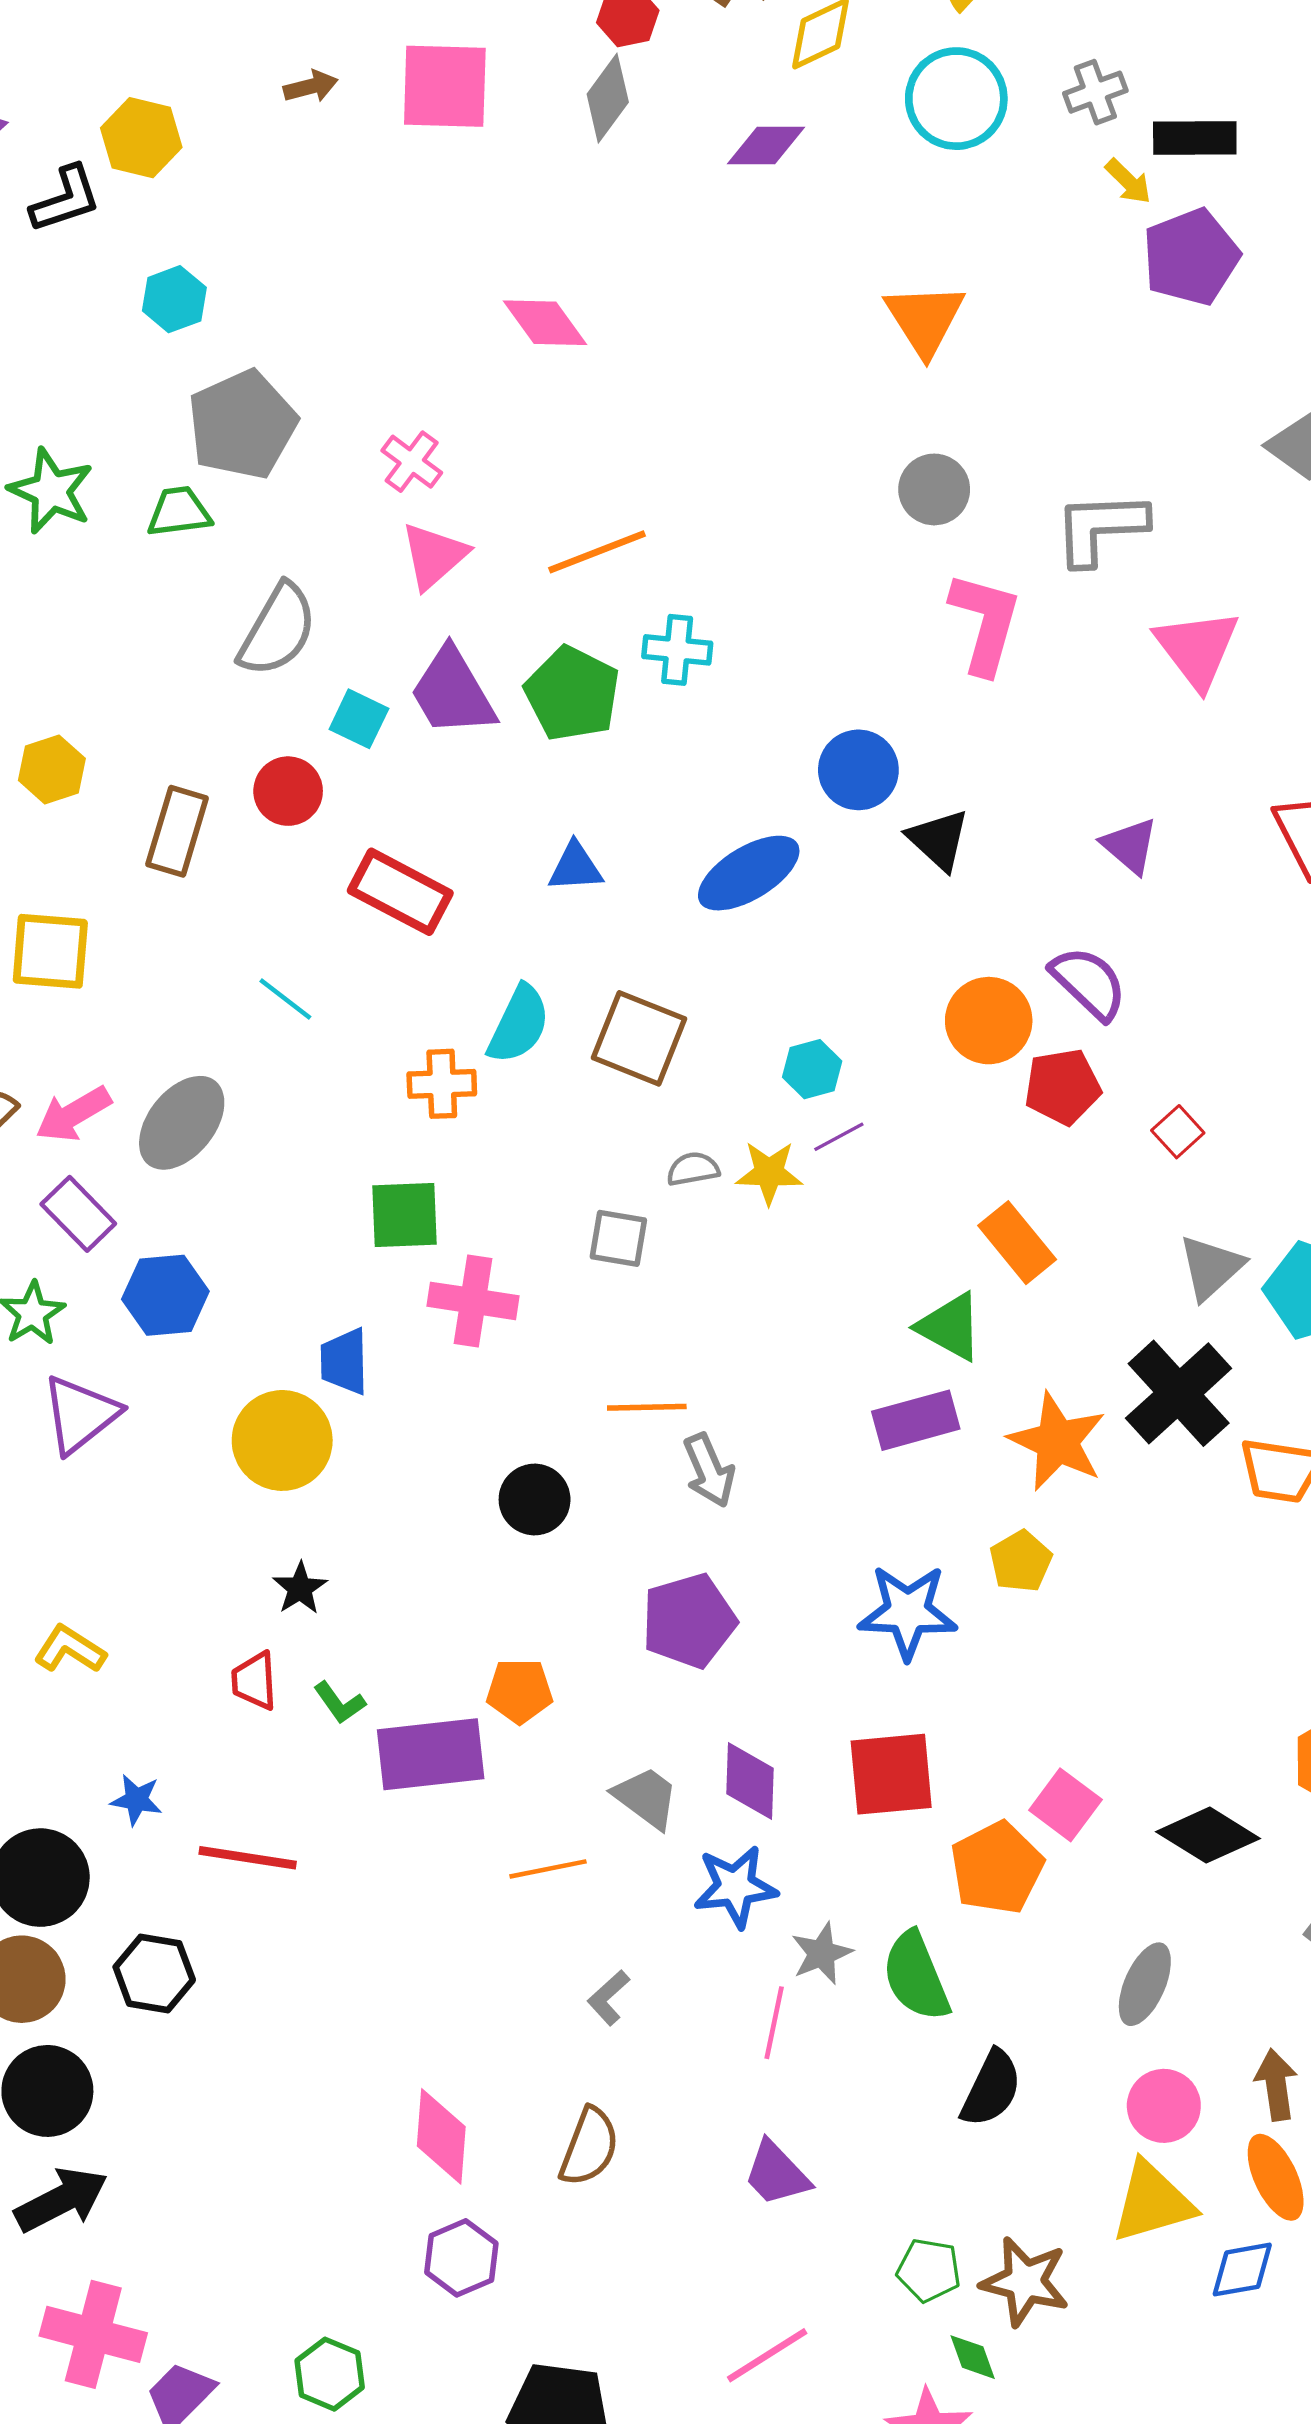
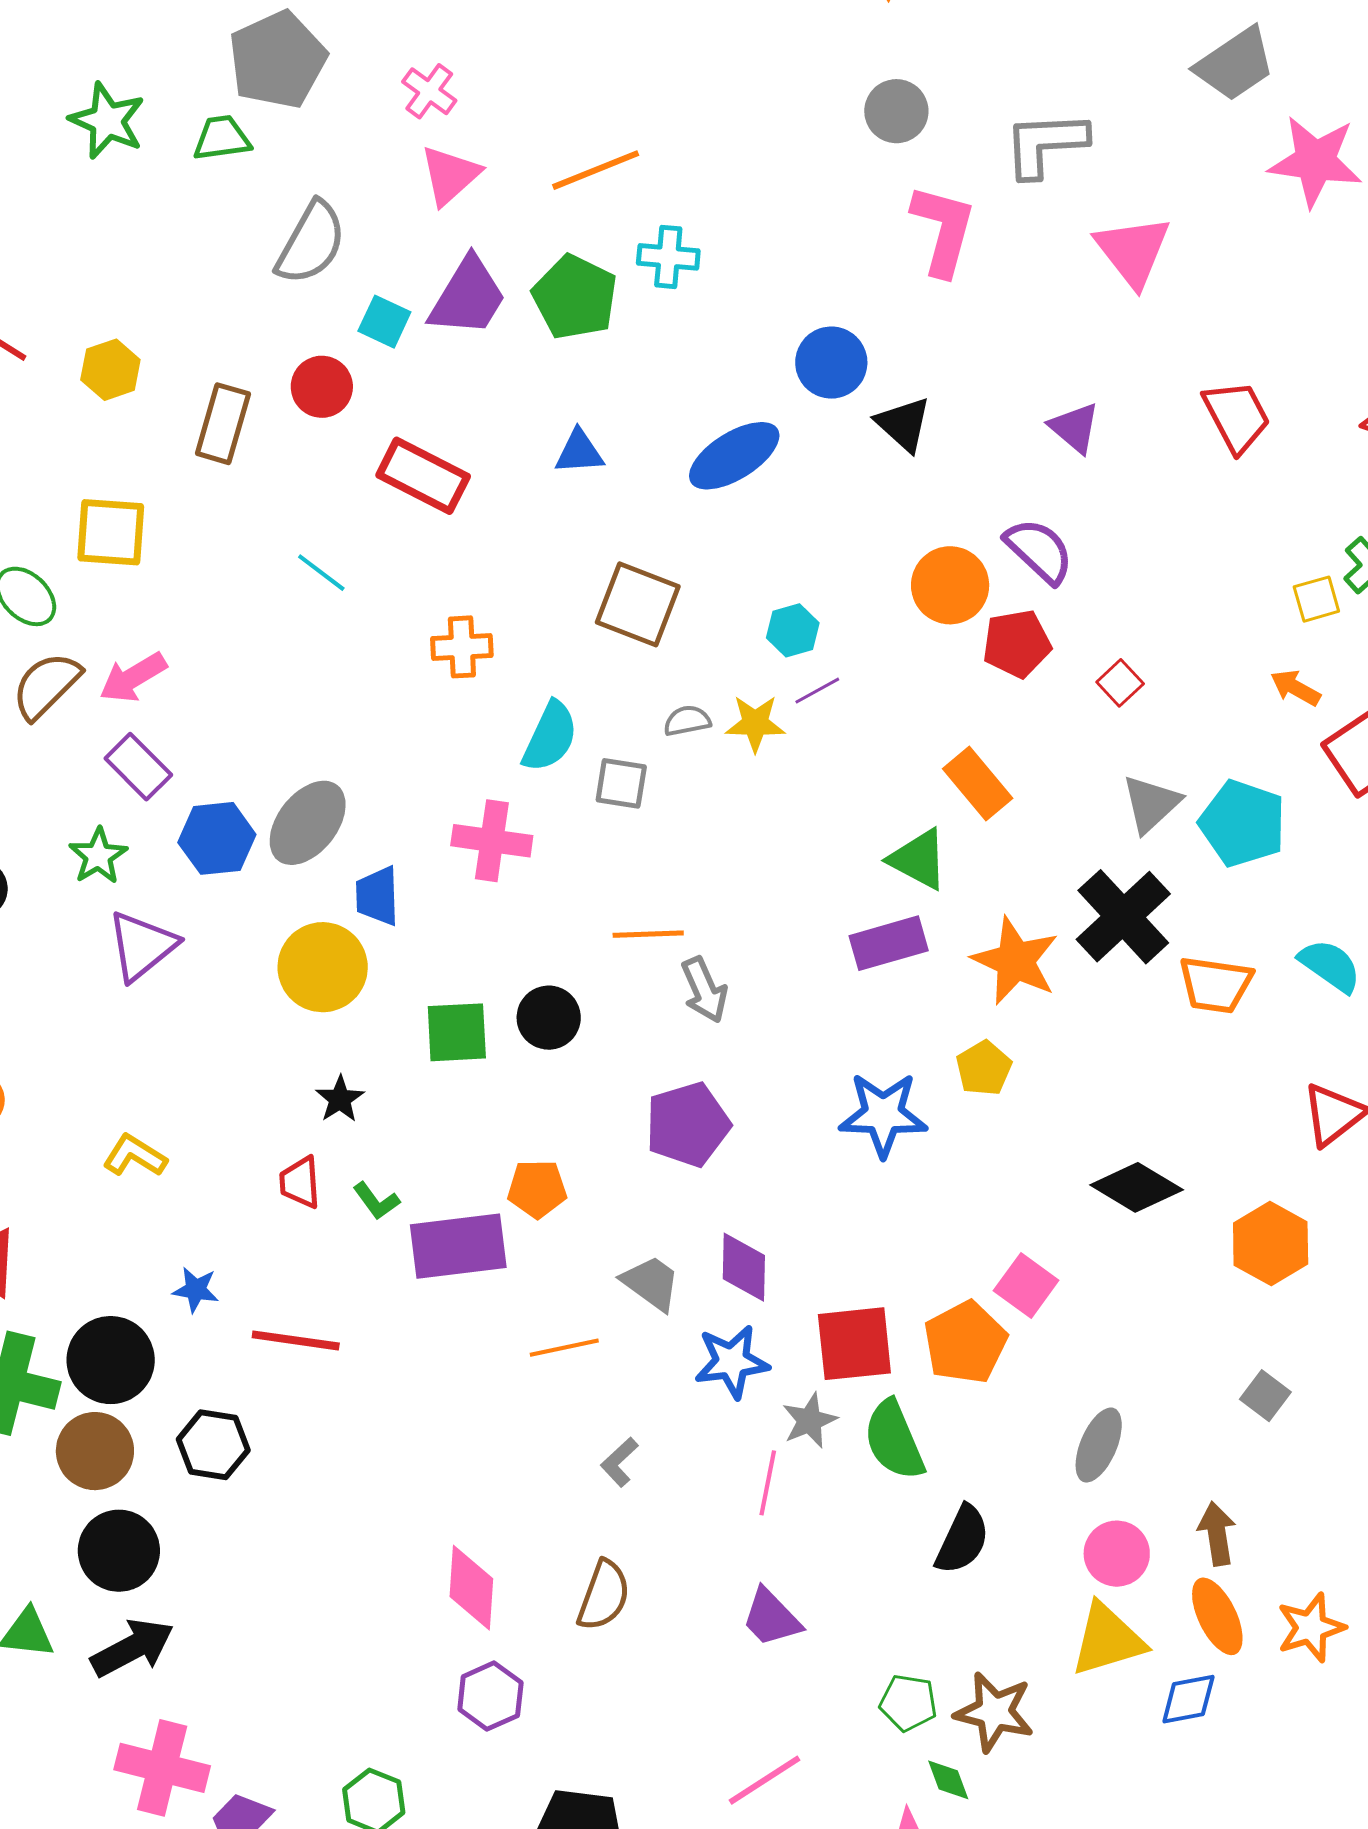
purple trapezoid: (453, 692) -> (468, 297), turned -118
cyan semicircle: (519, 1024) -> (550, 737), moved
gray ellipse: (182, 1123) -> (308, 823), moved
green square: (404, 1215) -> (457, 1032), moved
red square: (891, 1774) -> (854, 1344), moved
black diamond: (1208, 1835) -> (1137, 1187), moved

